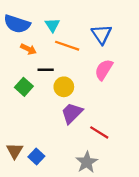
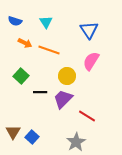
blue semicircle: (17, 24) -> (15, 21), size x0.6
orange line: (67, 46) -> (49, 50), moved
black line: (46, 70) -> (40, 92), moved
yellow circle: (64, 87) -> (67, 76), moved

